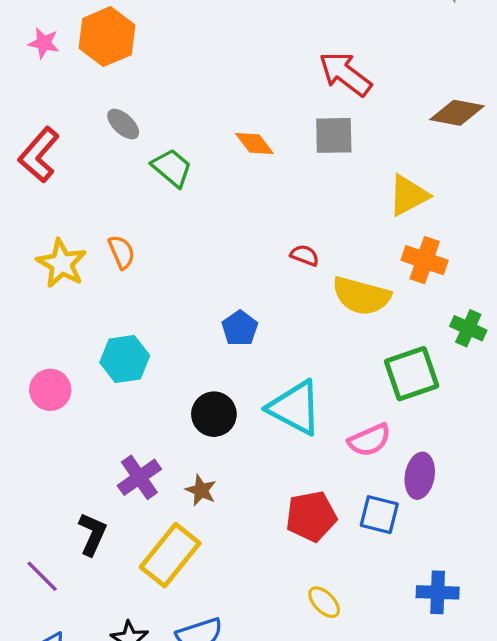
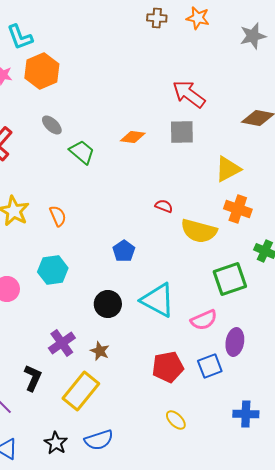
orange diamond: (254, 143) -> (133, 137), turned -45
orange semicircle: (122, 252) -> (58, 216), moved
blue square: (379, 515) -> (210, 366), turned -35

